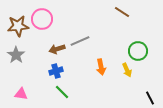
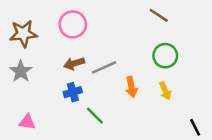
pink circle: (42, 19) -> (73, 24), moved
gray line: (80, 41) -> (104, 67), moved
green circle: (138, 51) -> (165, 56), moved
green line: (62, 92) -> (95, 116), moved

